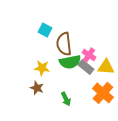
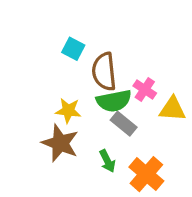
gray rectangle: (86, 67) -> (124, 124), moved
brown star: (37, 88) -> (60, 143), size x1.6
orange cross: (103, 93) -> (146, 174), moved

